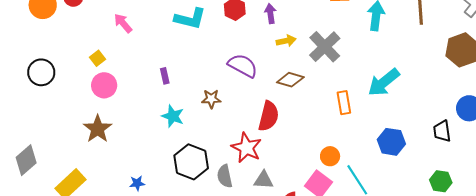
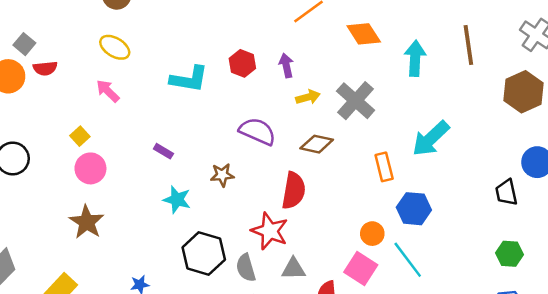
purple rectangle: (165, 76) -> (163, 151), turned -42
blue hexagon: (391, 142) -> (414, 209), moved

